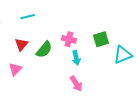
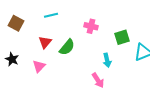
pink cross: (69, 39) -> (91, 26), moved
cyan arrow: (76, 58) -> (107, 60), moved

